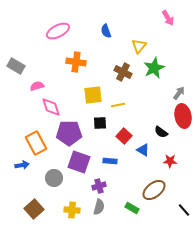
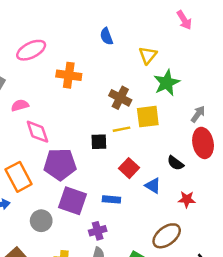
pink ellipse: (58, 31) -> (31, 50), moved
brown cross: (123, 72) -> (120, 98), moved
yellow square: (93, 95) -> (148, 117), moved
black square: (100, 123) -> (99, 142), moved

